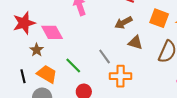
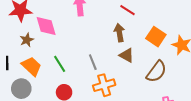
brown arrow: (123, 23) -> (119, 33), turned 96
orange cross: (120, 76) -> (104, 85), turned -30

